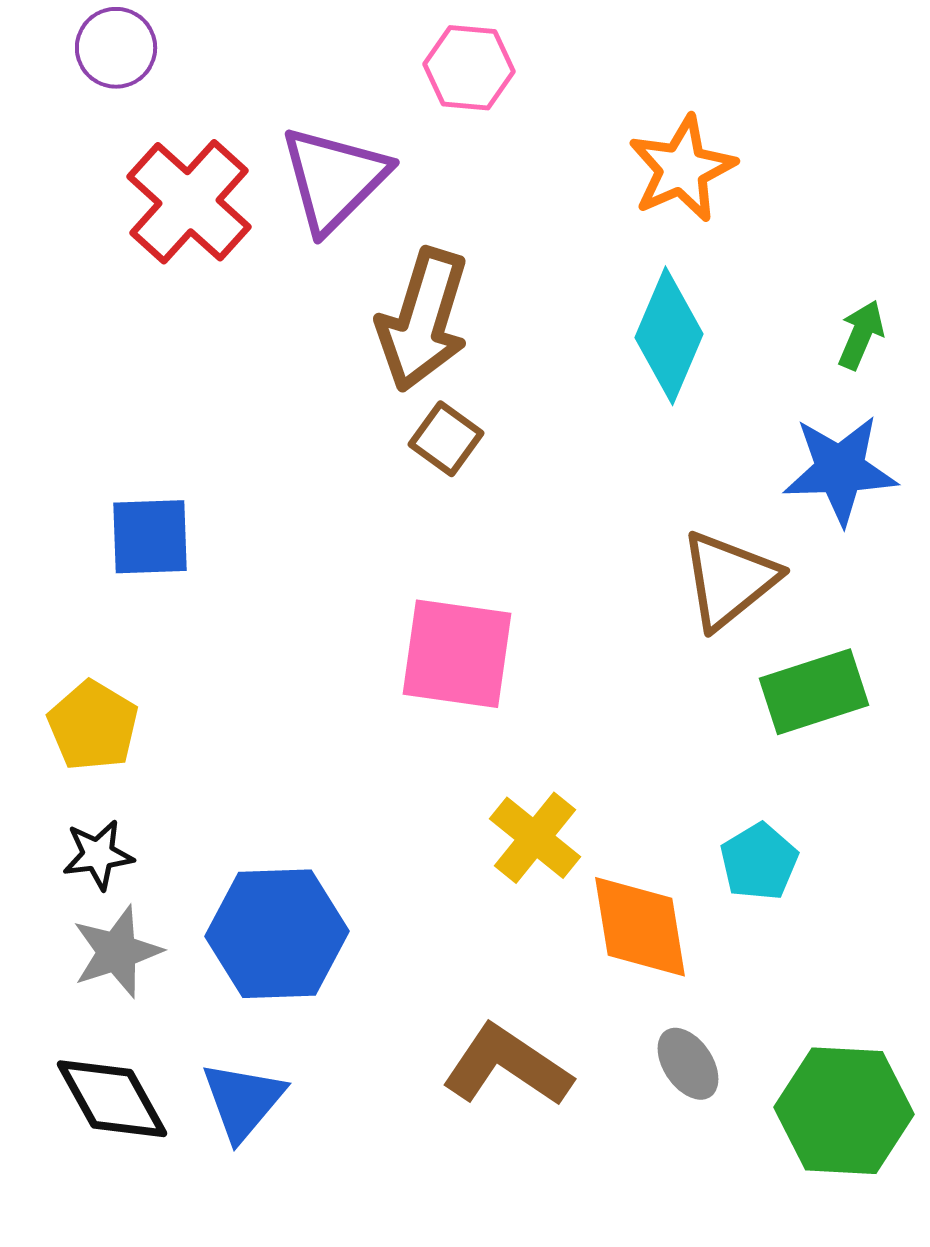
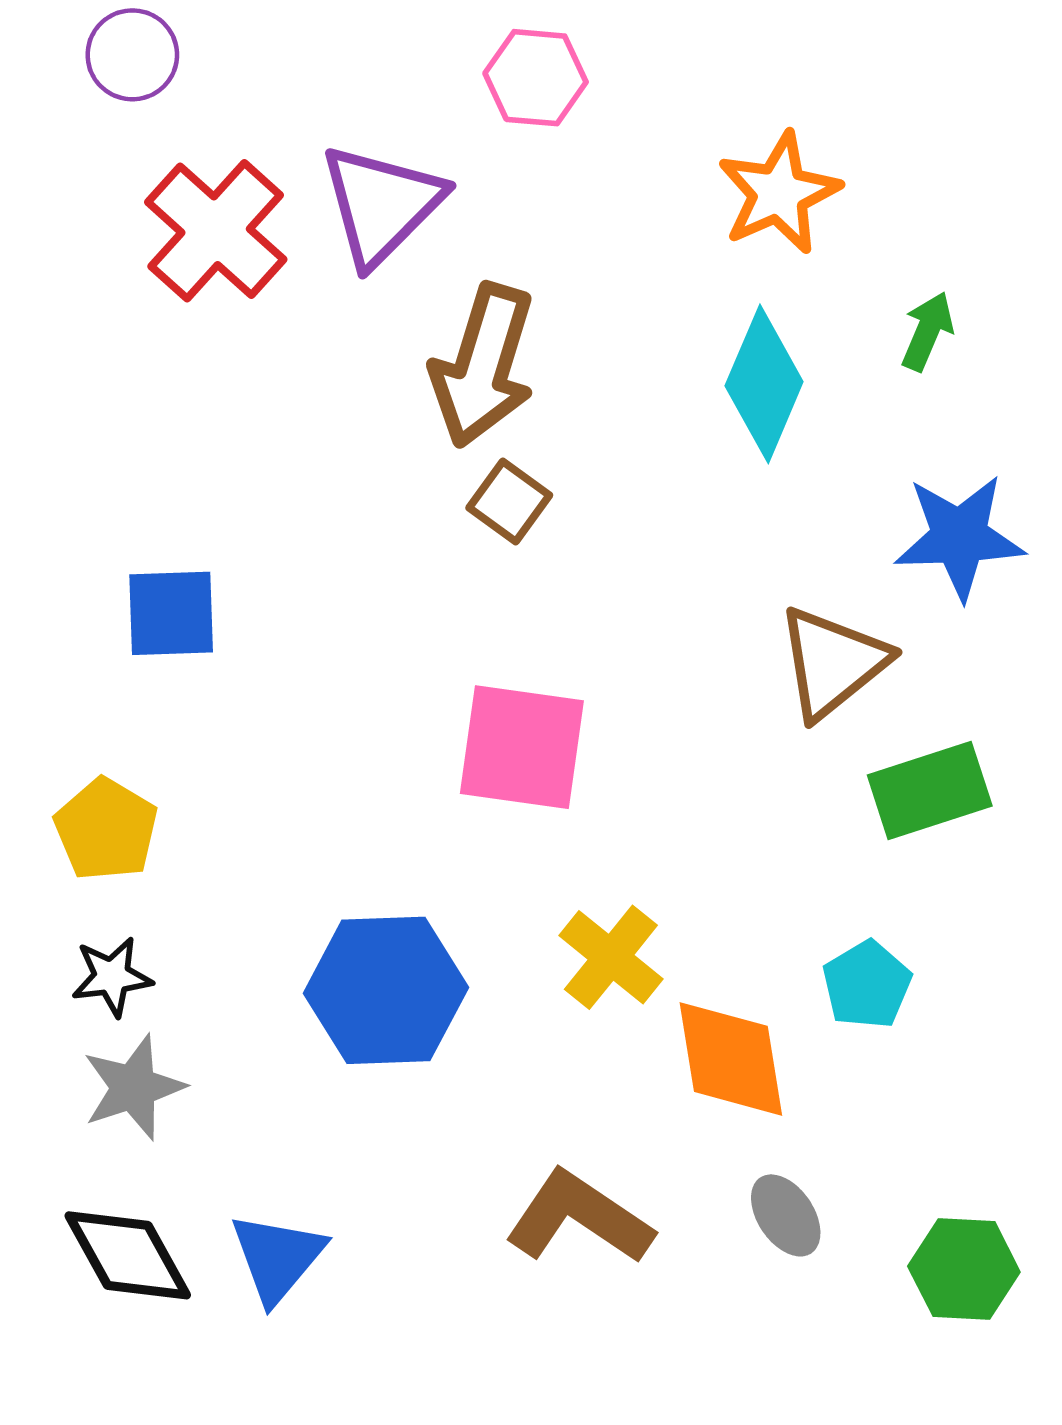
green arrow: (861, 335) -> (927, 331), moved
blue hexagon: (277, 934) -> (386, 990), moved
green hexagon: (844, 1111) -> (964, 1269), size x0.7

